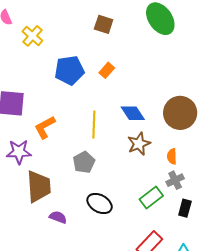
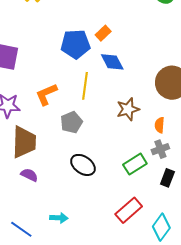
blue pentagon: (69, 70) -> (76, 44), moved
blue diamond: (133, 113) -> (112, 62), moved
orange L-shape: (45, 127) -> (46, 94), moved
purple semicircle: (58, 217) -> (29, 175), moved

